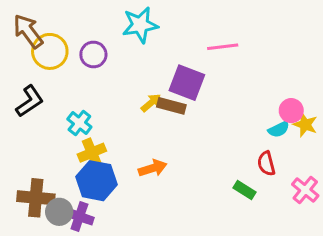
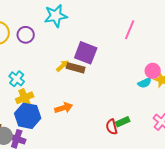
pink line: (223, 47) -> (130, 30), moved, turned -60
red semicircle: (266, 164) -> (112, 127), moved
green rectangle: (244, 190) -> (123, 122), turned -56

